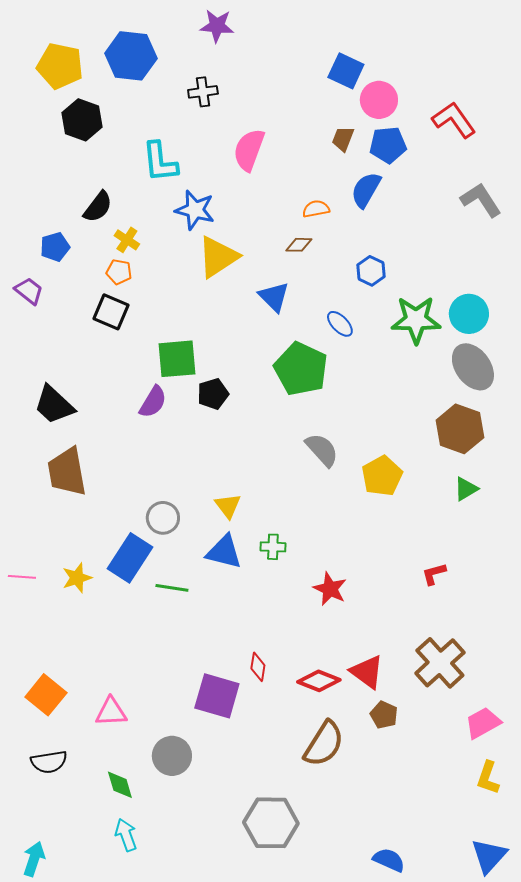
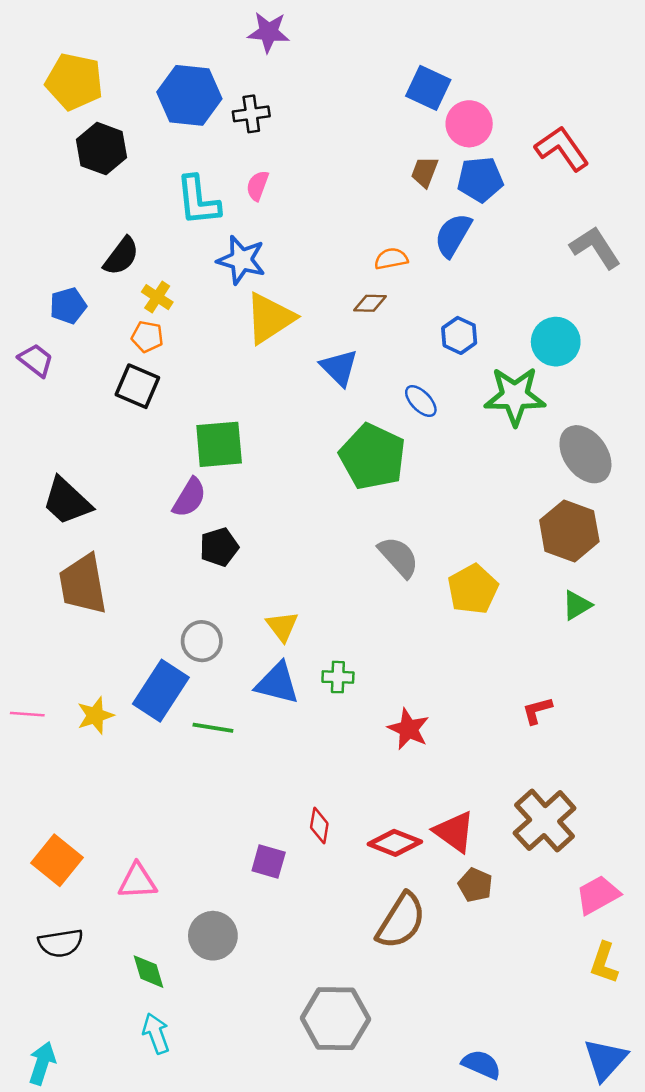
blue hexagon: (131, 56) -> (189, 95), moved
pink semicircle: (249, 150) -> (257, 186), moved, size x0.6
cyan circle: (469, 314) -> (556, 342), moved
black pentagon: (213, 394) -> (219, 547), moved
purple square: (217, 696) -> (269, 861), size x0.6

